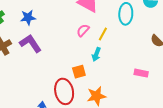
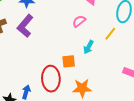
yellow line: (103, 34) -> (110, 34), moved
purple L-shape: (30, 43) -> (25, 26), turned -115

